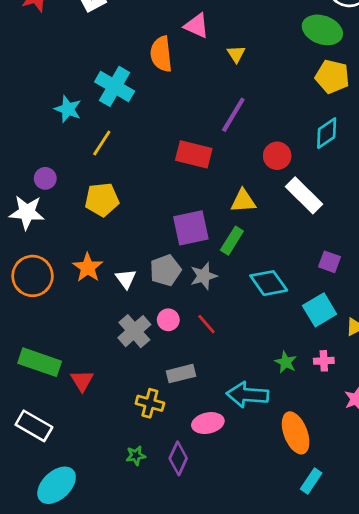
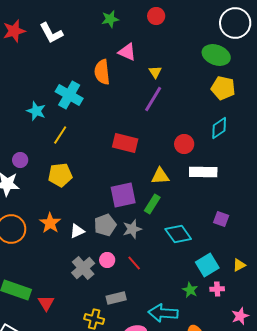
purple line: (233, 115) -> (153, 99), moved
white rectangle: (304, 195) -> (203, 172), turned -44
white triangle: (126, 279) -> (77, 231), turned 42
cyan square: (320, 310) -> (207, 265), moved

